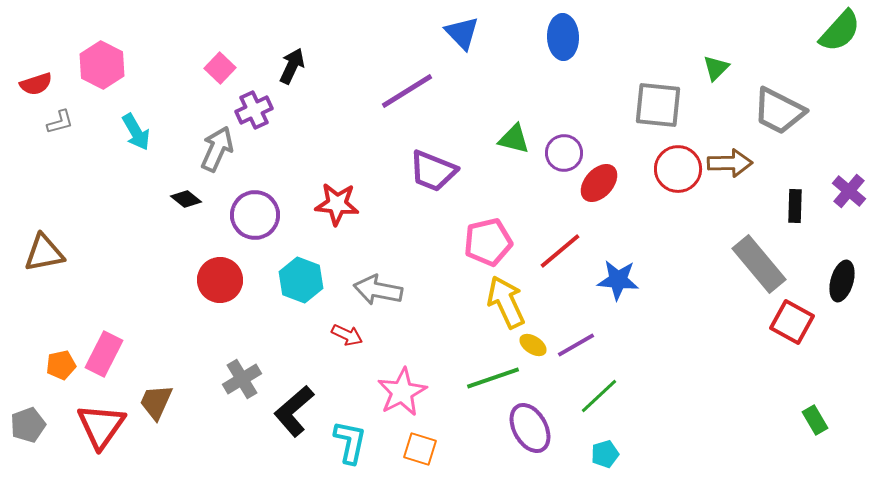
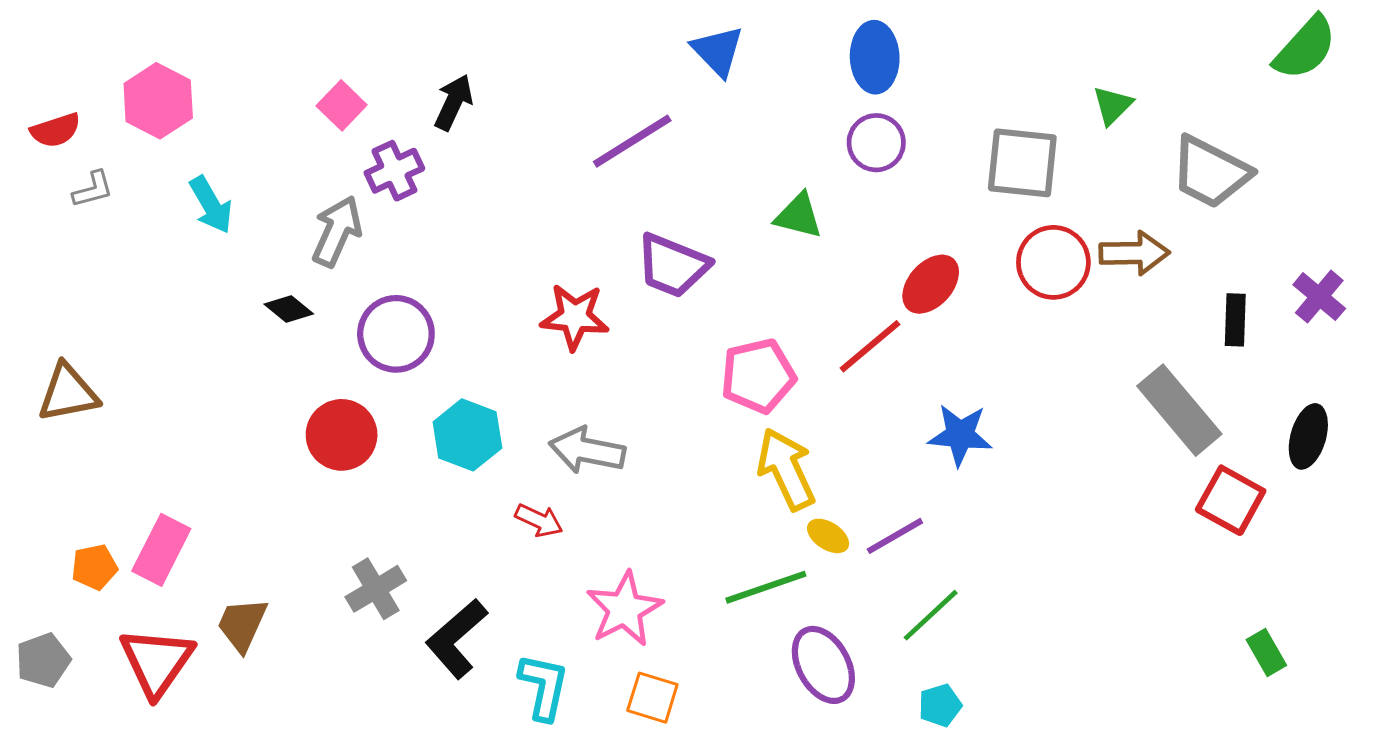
purple circle: (564, 153) -> (876, 143), moved
red star: (337, 204) -> (575, 317), moved
red line: (560, 251) -> (870, 346), moved

